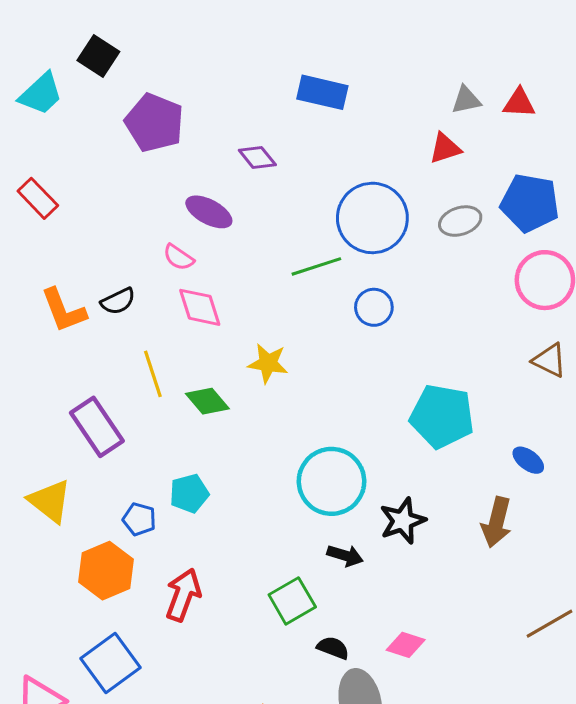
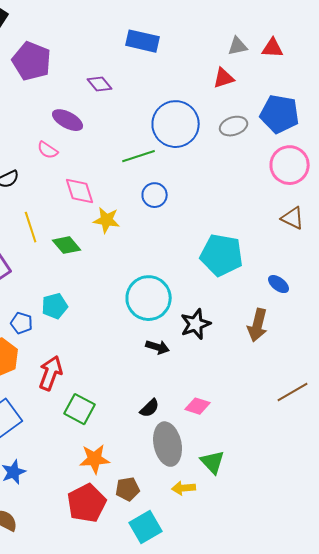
pink diamond: (200, 307) -> (80, 191), moved
blue circle: (374, 307) -> (155, 195), moved
green square: (292, 601) -> (80, 409), moved, turned -32
black semicircle: (333, 648) -> (150, 408), turned 115

